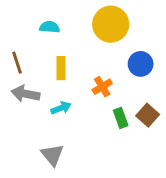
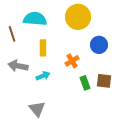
cyan semicircle: (50, 27) -> (35, 19), size x1.6
brown line: (17, 63) -> (12, 34), moved
brown square: (148, 115) -> (104, 81), turned -35

